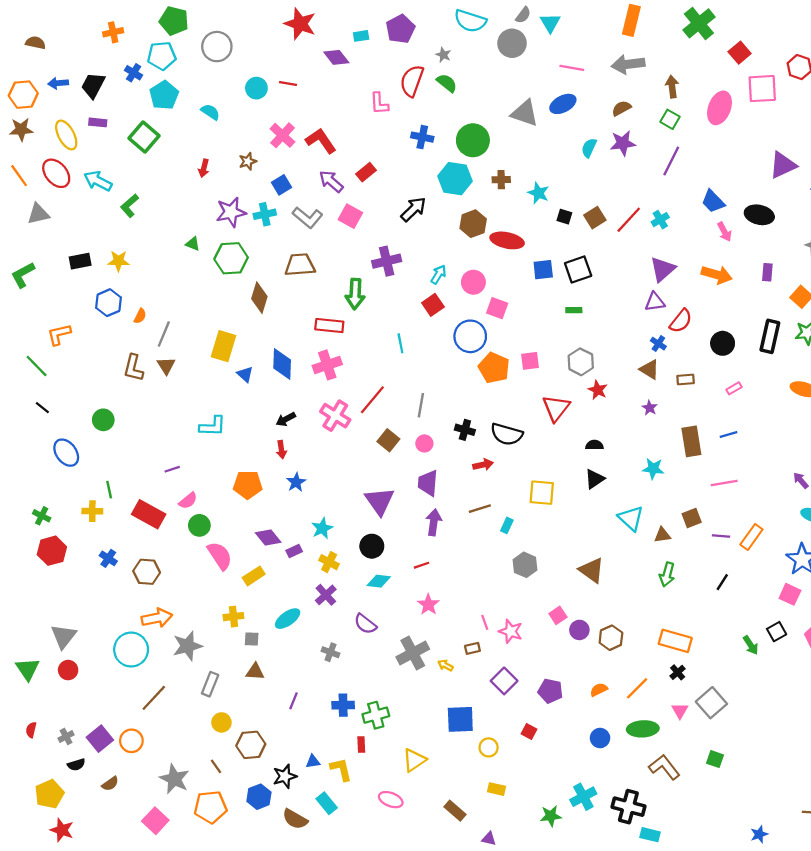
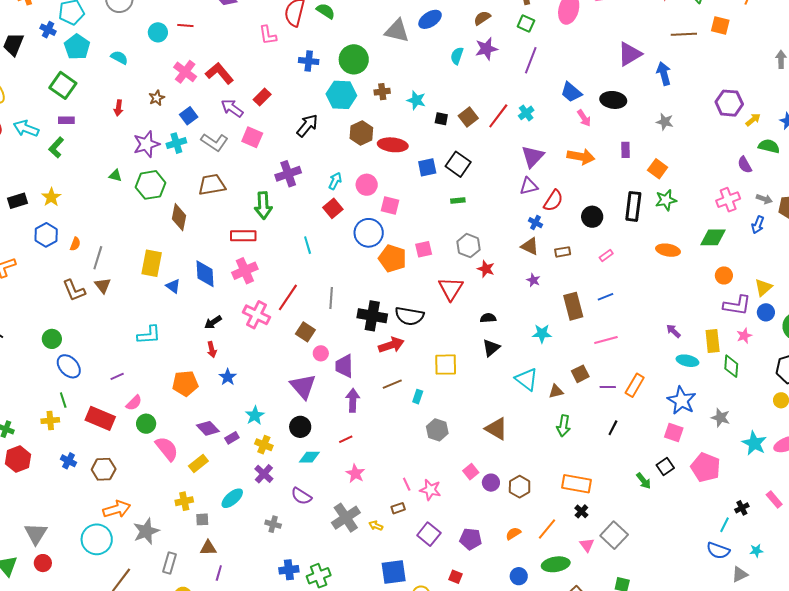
purple rectangle: (98, 122) -> (66, 120), moved
yellow star: (118, 261) -> (51, 197), turned -30
black square: (578, 269) -> (458, 164), turned -30
brown L-shape: (133, 368) -> (74, 290), turned -30
black cross: (465, 430) -> (372, 316), size x1.6
pink circle: (424, 443) -> (321, 353), moved
blue ellipse: (66, 453) -> (69, 366), moved
red arrow: (483, 465) -> (391, 345), size x1.4
purple line: (293, 701) -> (219, 573), moved

